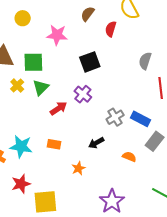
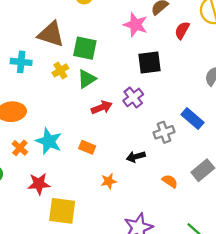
pink star: (57, 35) -> (136, 25), moved
blue rectangle: (141, 119) -> (192, 119), moved

